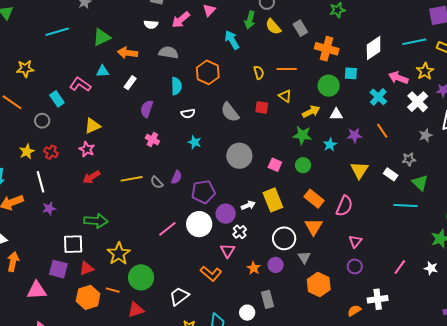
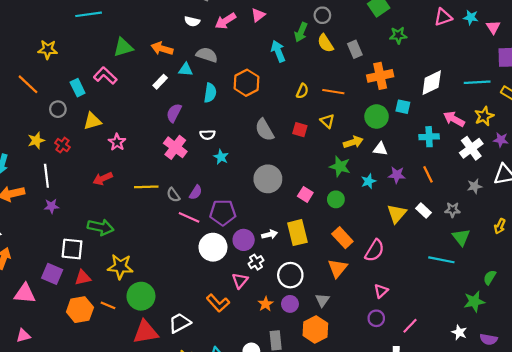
green triangle: (102, 37) -> (123, 47), moved
orange cross: (327, 49) -> (380, 76), turned -35
cyan triangle: (102, 71) -> (186, 70), moved
yellow semicircle: (259, 73) -> (302, 91), turned 32
cyan cross: (378, 97) -> (429, 137), turned 36
white semicircle: (188, 114) -> (208, 135), moved
yellow triangle: (93, 126) -> (92, 121), moved
pink cross: (152, 140) -> (175, 147), size x1.5
pink star: (87, 149) -> (117, 142), moved
white rectangle: (391, 174) -> (424, 211), moved
pink line: (167, 229) -> (189, 217), moved, turned 54
white circle: (284, 238) -> (290, 275), moved
yellow star: (119, 254) -> (120, 267), turned 30
pink line: (400, 267) -> (410, 326), moved
orange hexagon: (319, 285) -> (315, 329), moved
red triangle: (136, 310) -> (146, 332), moved, size x1.4

